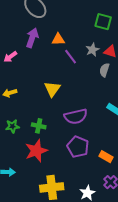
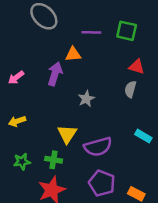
purple arrow: (32, 38) -> (55, 74), moved
gray star: (92, 50) -> (86, 99), moved
purple line: (71, 57) -> (91, 32), moved, turned -49
yellow triangle: (52, 89) -> (67, 134), moved

